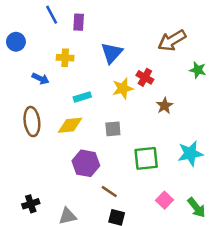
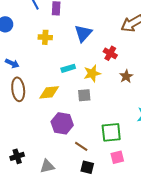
blue arrow: (41, 79) -> (12, 63), moved
yellow star: (123, 88) -> (92, 73), moved
cyan rectangle: (82, 97) -> (68, 68), moved
green square: (146, 158) -> (111, 132), moved
pink square: (165, 200) -> (117, 157), moved, turned 32

